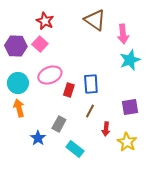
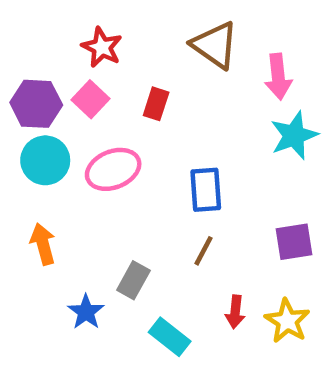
cyan circle: (18, 83) -> (45, 160), moved
red rectangle: (69, 90) -> (156, 104), moved
red arrow: (106, 129) -> (235, 312), moved

